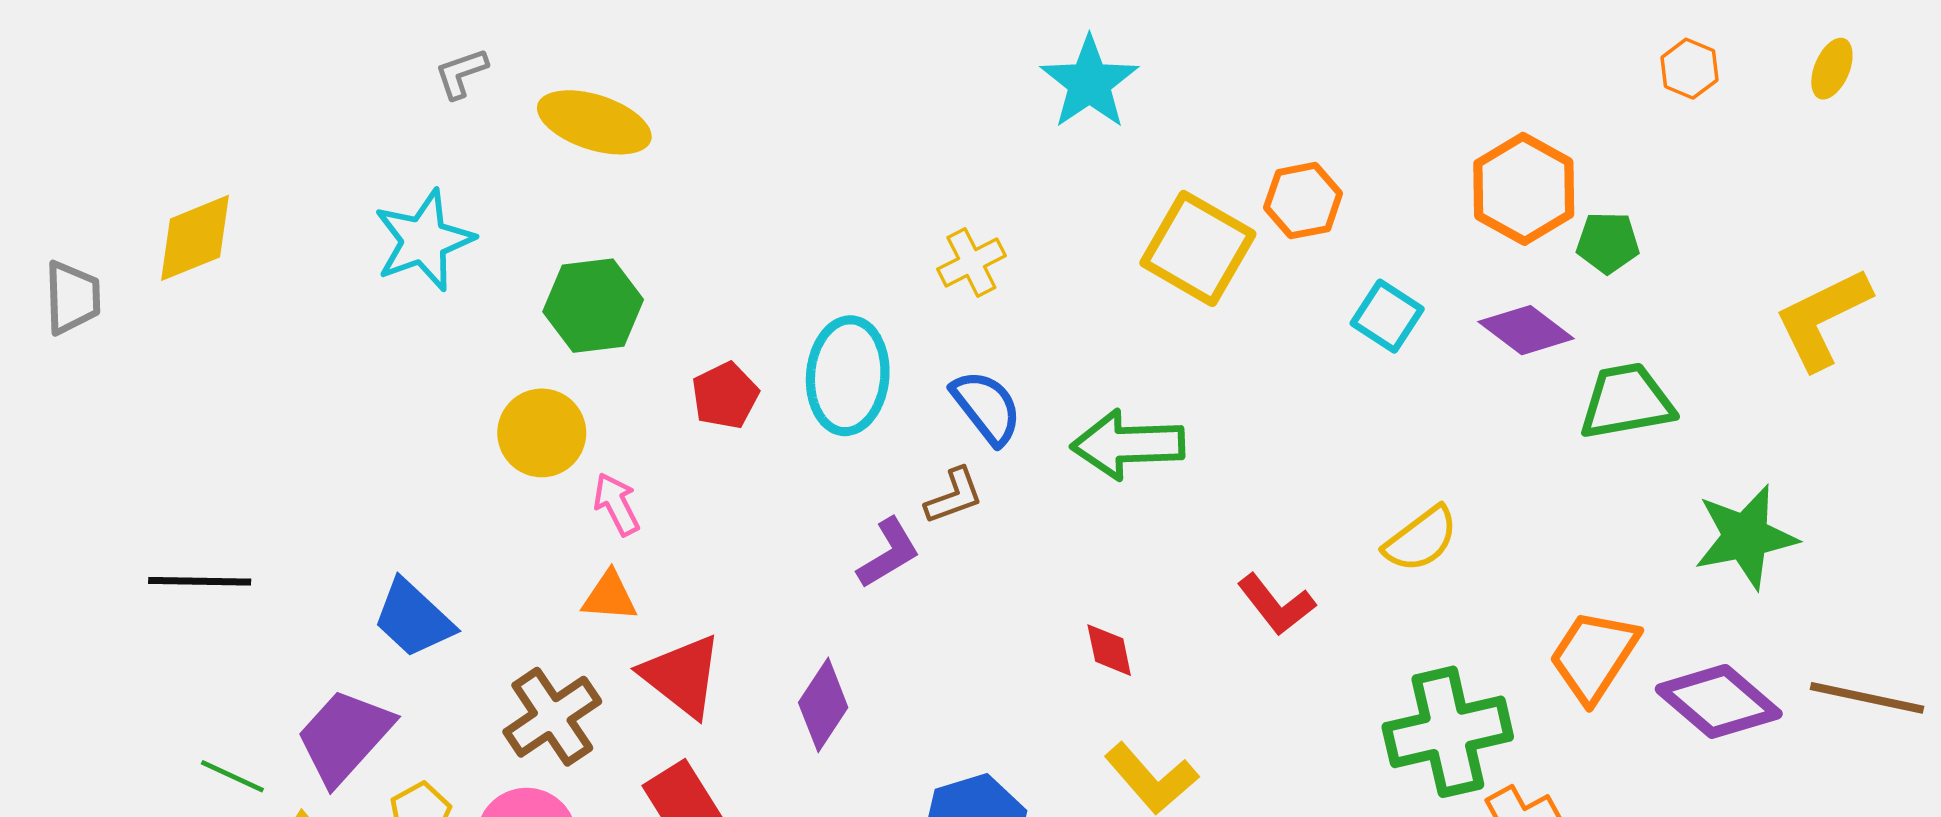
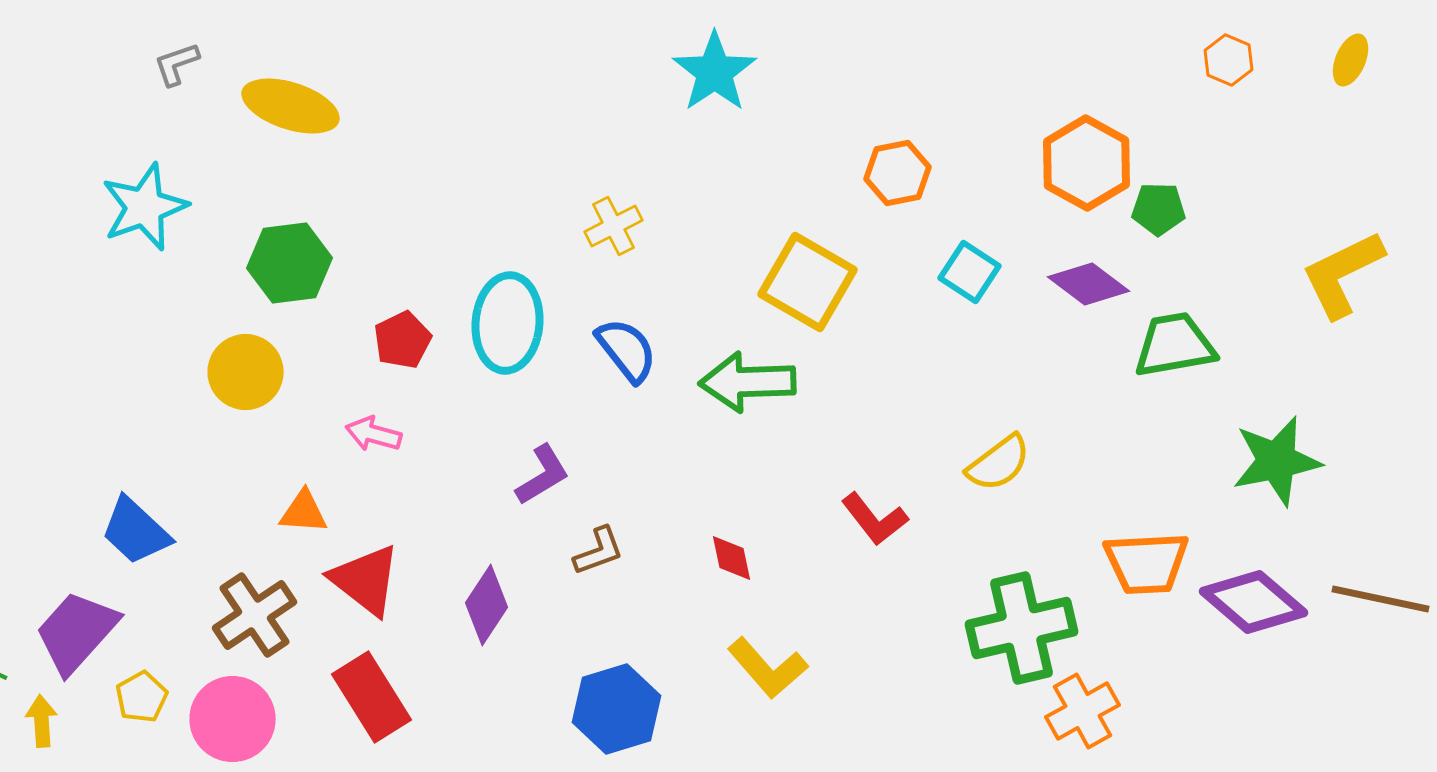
yellow square: (1198, 248) -> (808, 282), moved
brown L-shape: (954, 496) -> (598, 551), moved
pink arrow: (616, 504) -> (374, 434), moved, turned -48
orange trapezoid: (1594, 656) -> (1146, 563), turned -126

